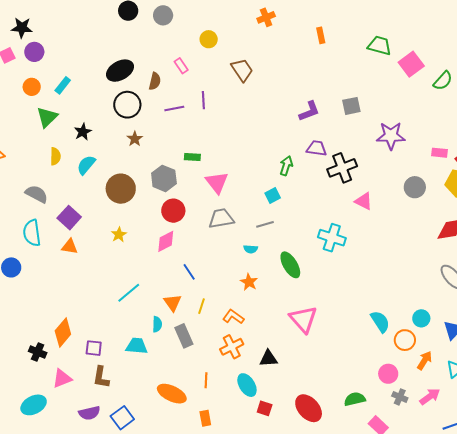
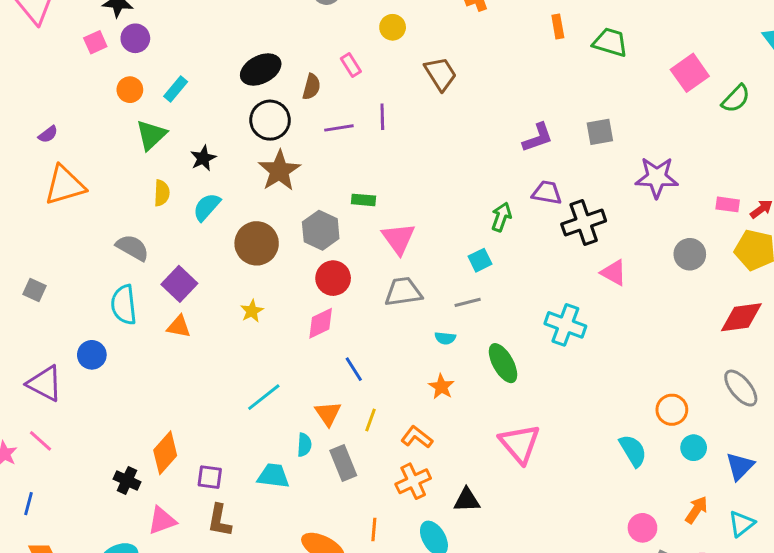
green trapezoid: (380, 46) -> (610, 42), moved
brown star: (135, 139) -> (279, 171), size x1.8
orange circle: (405, 340) -> (672, 410), moved

